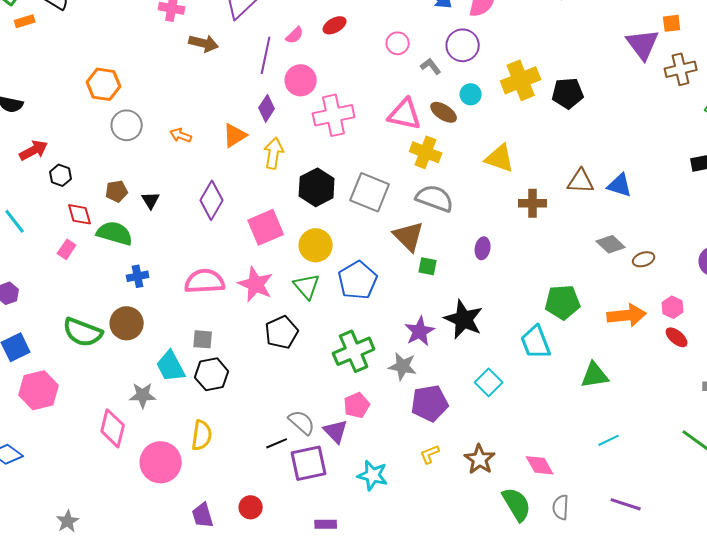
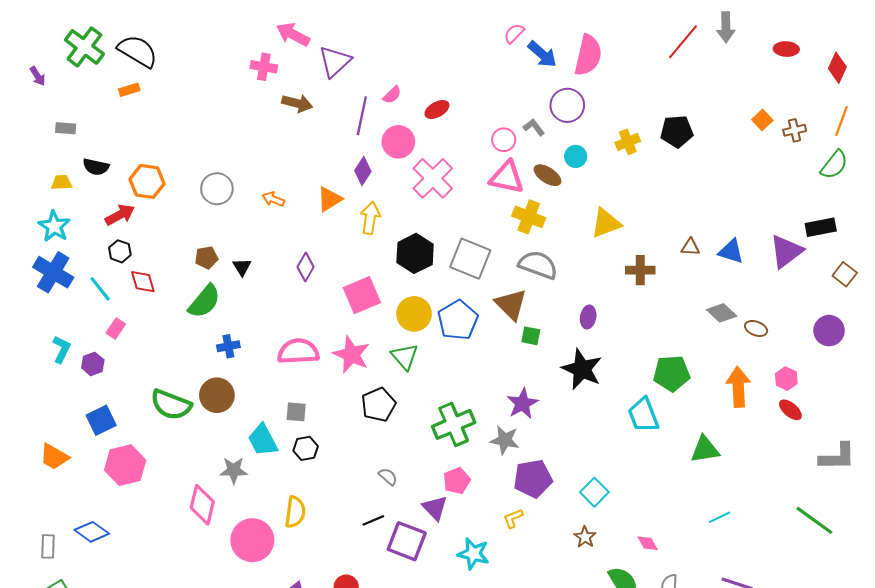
orange rectangle: (25, 21) -> (129, 90), moved
orange square: (672, 23) -> (762, 120), moved, turned -36
red ellipse: (335, 25) -> (437, 109), moved
pink circle: (398, 43) -> (504, 140), moved
purple triangle: (643, 44) -> (786, 251), moved, turned 30
brown cross: (681, 69) -> (795, 130), size x0.7
yellow cross: (521, 80) -> (628, 142), size x0.6
orange hexagon: (104, 84) -> (147, 181), moved
black pentagon: (568, 93) -> (677, 131), moved
pink cross: (334, 115) -> (433, 178), turned -33
yellow triangle: (500, 158) -> (606, 223), turned -40
black hexagon: (61, 175) -> (120, 251), moved
brown triangle: (581, 181) -> (690, 247), size x0.7
purple diamond: (212, 200) -> (306, 267), size x0.7
red diamond: (80, 214) -> (143, 282), moved
green semicircle: (115, 233) -> (204, 301), turned 114
pink rectangle: (67, 249) -> (116, 328), moved
brown ellipse: (644, 259) -> (756, 328), turned 40
blue pentagon: (358, 280) -> (458, 320), moved
orange arrow: (627, 315) -> (738, 387), turned -87
black star: (464, 319) -> (582, 369), moved
black hexagon: (212, 374) -> (306, 448), size x0.7
cyan square: (489, 382) -> (594, 492), moved
gray semicircle: (302, 422) -> (388, 477), moved, size x0.7
yellow L-shape: (430, 454) -> (513, 518), moved
brown star: (480, 459) -> (585, 537), size x0.7
purple square: (309, 463) -> (407, 541), turned 33
pink diamond: (540, 465) -> (648, 543), size x0.7

